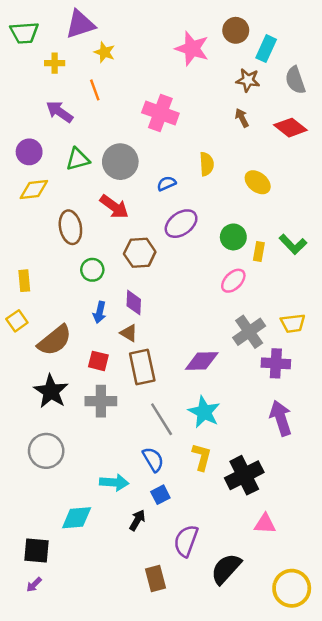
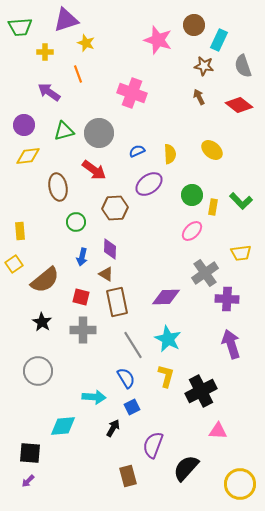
yellow semicircle: (207, 164) -> (170, 154), moved
yellow trapezoid: (293, 323) -> (241, 253), moved
black star: (51, 391) -> (42, 322), size x0.7

